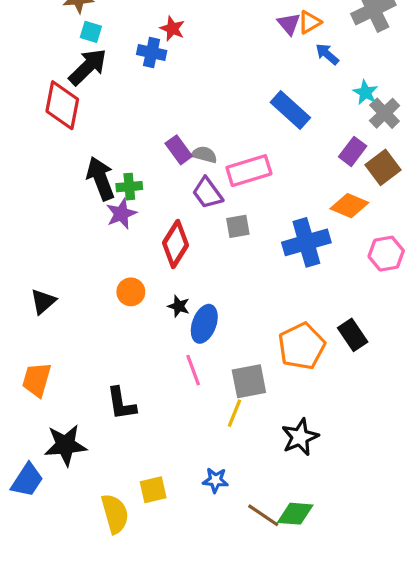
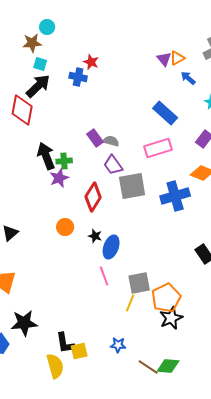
pink rectangle: (249, 171) -> (158, 148), moved
gray square: (238, 226) -> (132, 186), size x1.8
orange pentagon: (302, 346) -> (166, 298), moved
black L-shape: (121, 404) -> (65, 343), moved

